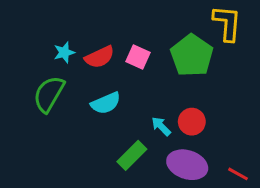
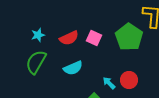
cyan star: (64, 52) -> (38, 35), moved

